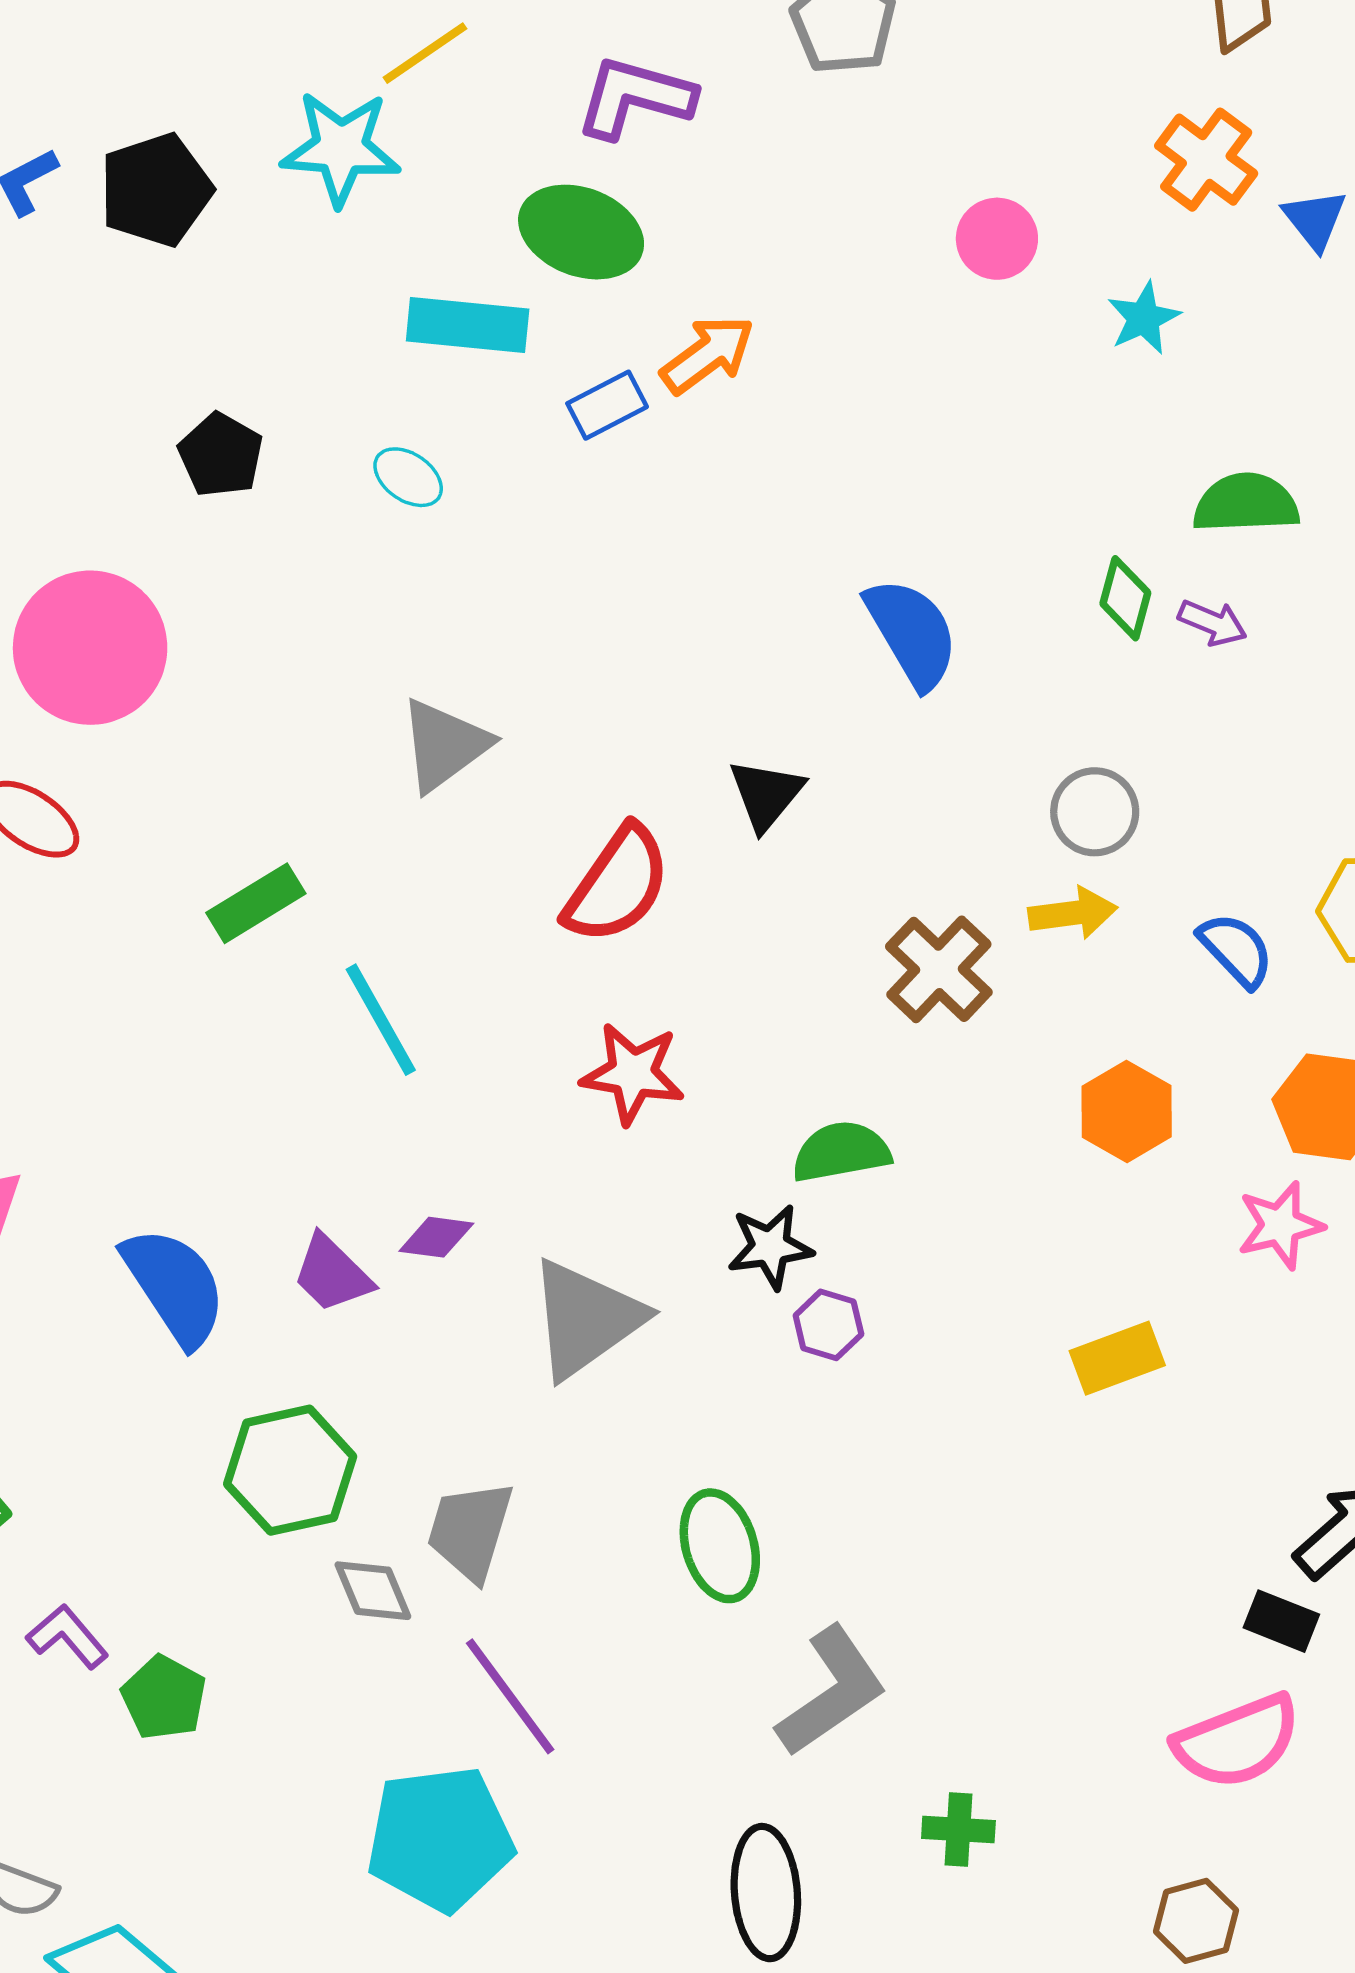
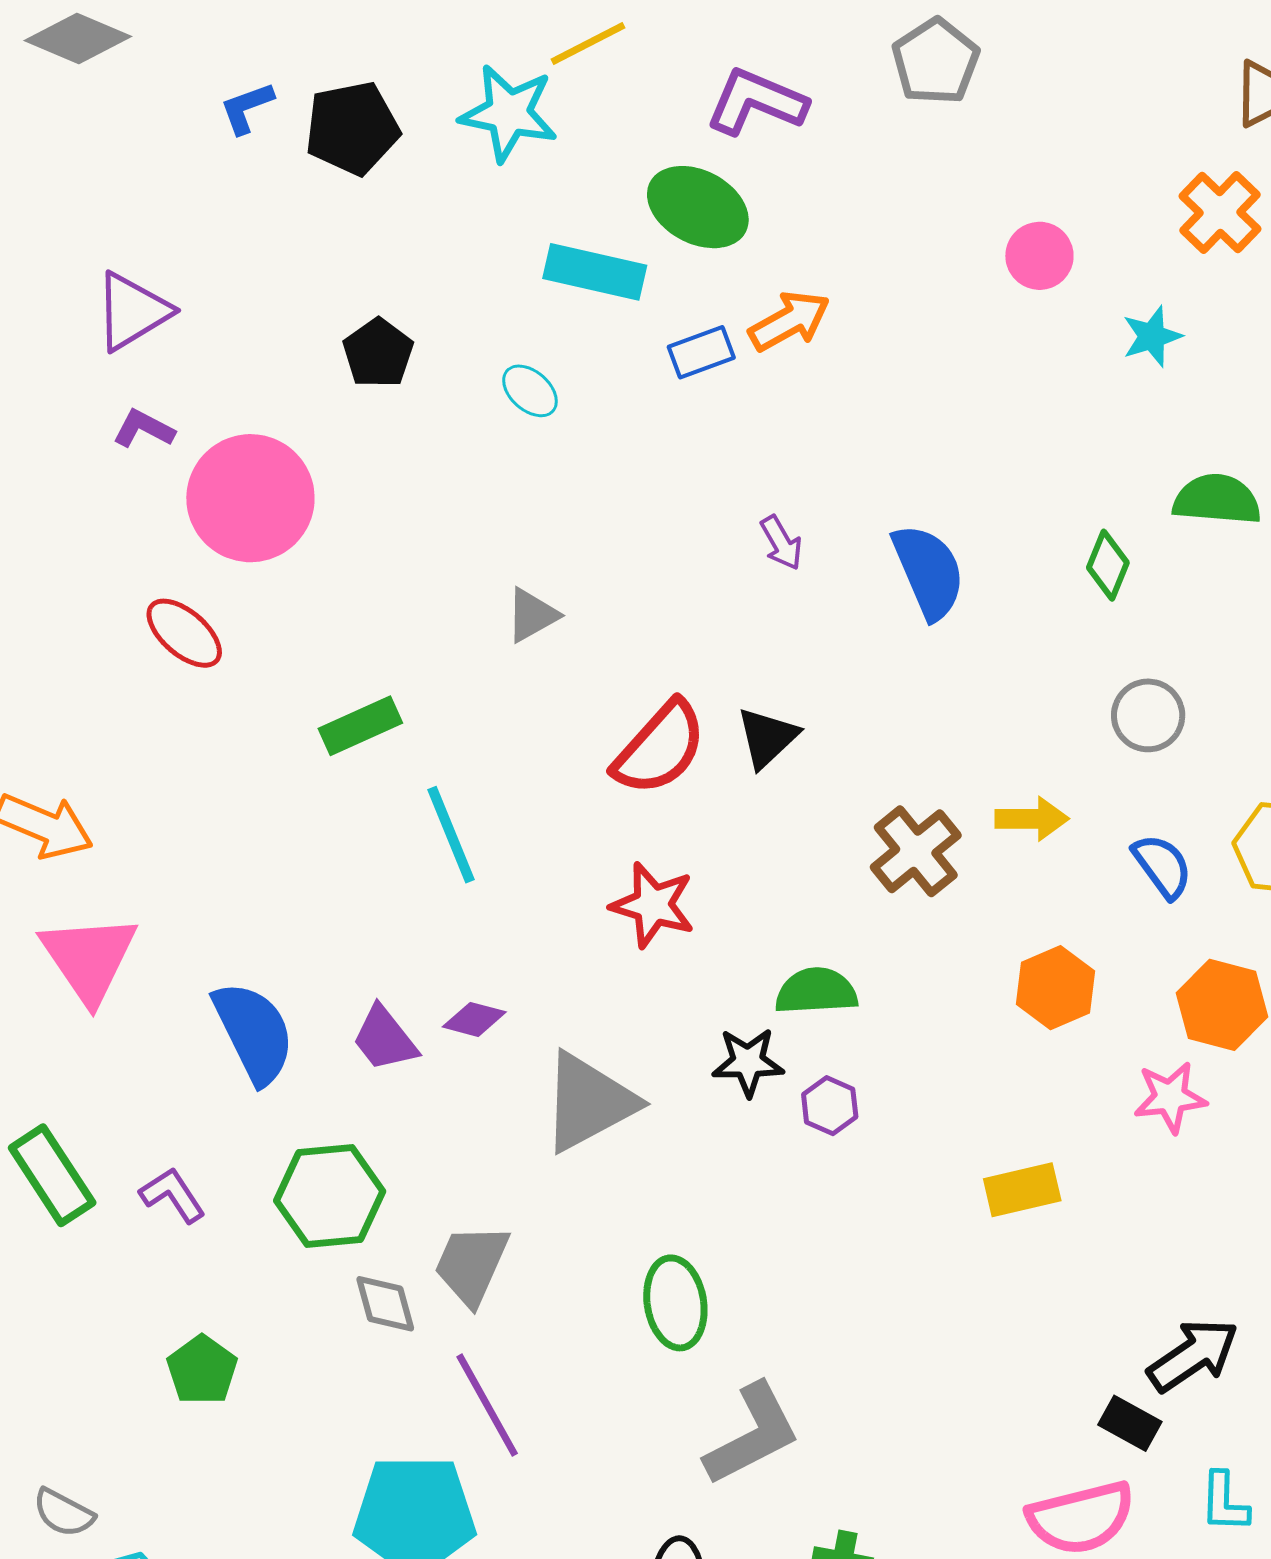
purple arrow: (1212, 623) -> (781, 543), moved, turned 30
gray triangle: (444, 745) -> (532, 615), size x0.7
black triangle: (766, 794) -> (767, 738), moved
gray circle: (1095, 812) -> (1148, 715), moved
purple hexagon: (828, 1325) -> (830, 1106), moved
purple L-shape: (67, 1637) -> (173, 1195), moved

